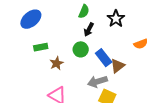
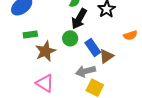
black arrow: (89, 30) -> (79, 19), size x1.5
brown star: (57, 63) -> (45, 51), size x1.5

